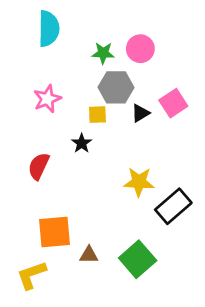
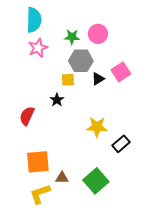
pink star: (47, 99) -> (38, 48), moved
black rectangle: (173, 206) -> (121, 144), size x0.7
yellow L-shape: (32, 275) -> (40, 194), moved

